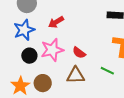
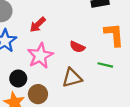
red semicircle: (79, 53) -> (77, 47), moved
black circle: (29, 56) -> (18, 78), moved

